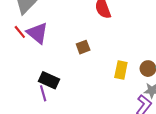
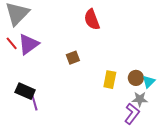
purple triangle: (37, 33) -> (29, 44), turned 45
black rectangle: (49, 80) -> (25, 91), moved

